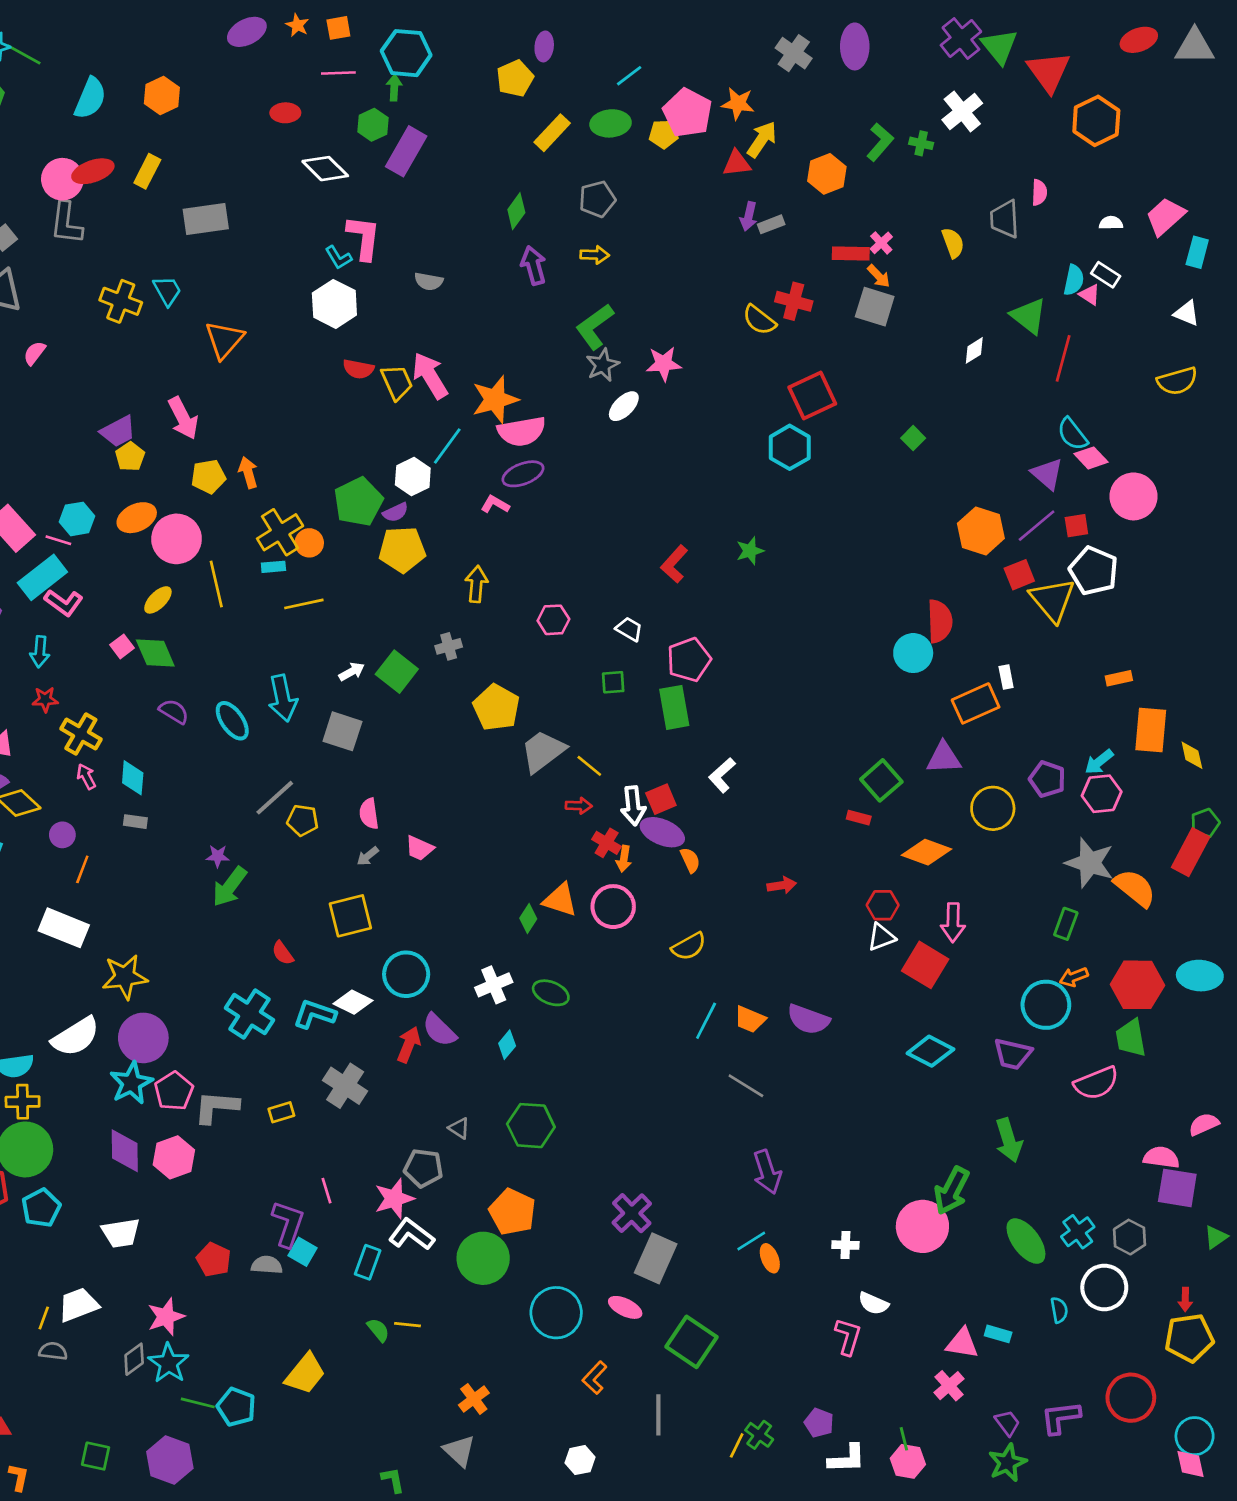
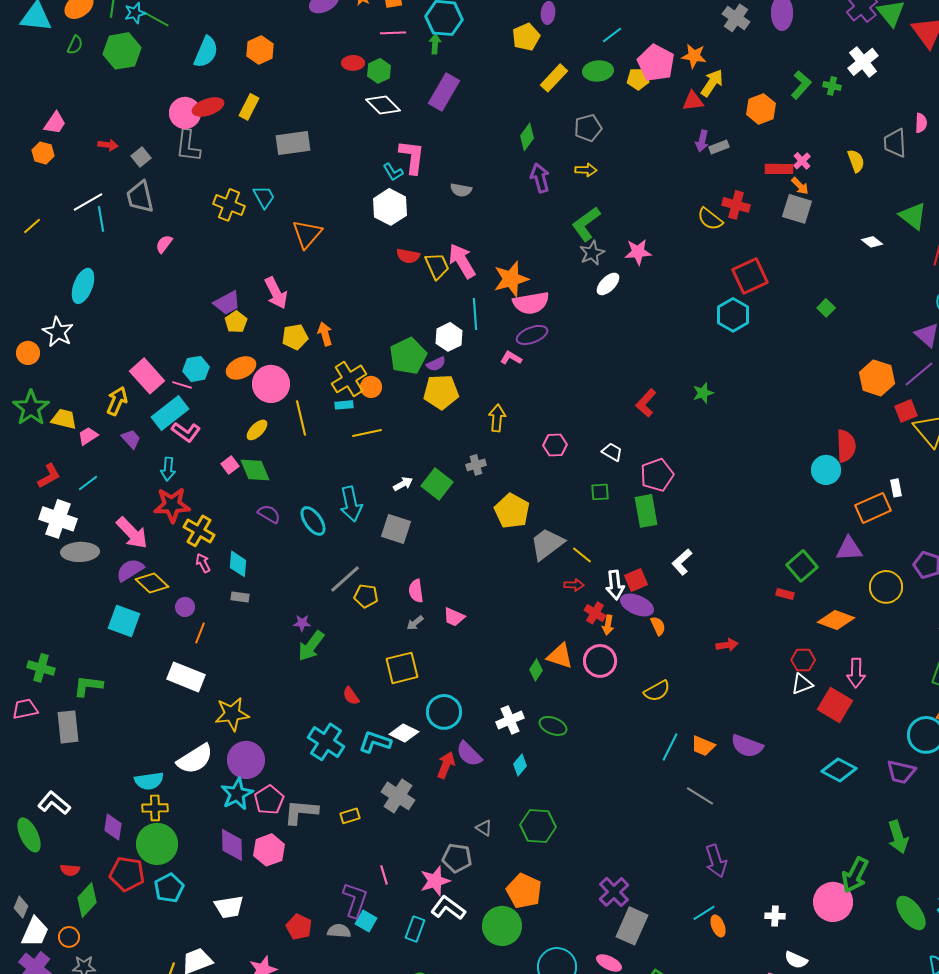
green hexagon: (373, 125) -> (379, 71), moved
white diamond: (974, 350) -> (872, 242), turned 70
cyan line: (447, 446) -> (475, 314), turned -40
red star: (45, 699) -> (172, 505), size x1.8

